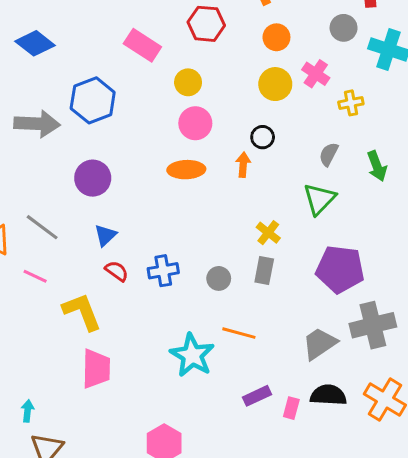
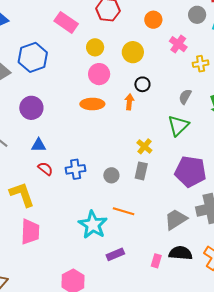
yellow circle: (275, 84) -> (133, 52), moved
blue triangle: (105, 235) -> (39, 145), turned 42
purple rectangle: (257, 396) -> (115, 254), moved

